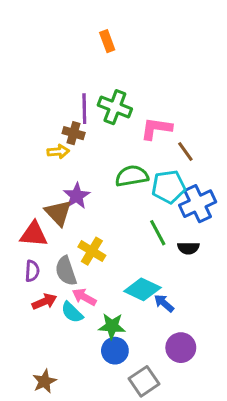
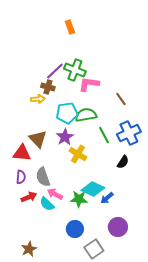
purple line: (84, 109) -> (55, 71), turned 48
pink L-shape: (156, 128) -> (89, 84), moved
cyan pentagon: (169, 187) -> (67, 113), moved
purple star: (77, 196) -> (65, 137), moved
green line: (158, 233) -> (104, 135), moved
black semicircle: (188, 248) -> (123, 162), turned -56
yellow cross: (92, 251) -> (78, 154), moved
blue arrow: (164, 303) -> (107, 198), turned -80
green star: (112, 326) -> (79, 199), moved

